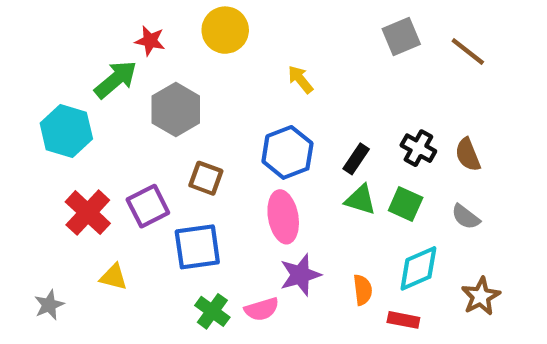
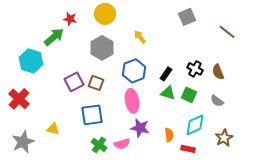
brown line: (468, 52) -> (227, 32), moved
gray hexagon: (176, 110) -> (102, 48), moved
purple square: (148, 206) -> (74, 82), moved
red cross: (88, 213) -> (19, 99), moved
purple star: (300, 275) -> (140, 128), turned 30
gray star: (49, 305) -> (23, 142), size x1.6

